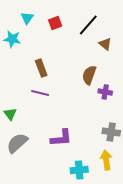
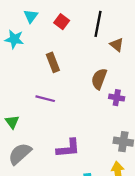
red square: (55, 23) -> (62, 22), turned -32
black line: (88, 25) -> (98, 24), turned -30
brown rectangle: (41, 68) -> (53, 62), moved

